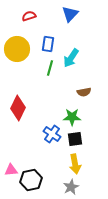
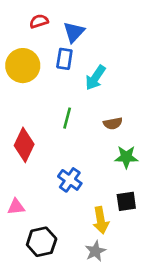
blue triangle: (70, 14) -> (74, 32), moved
green line: (50, 68) -> (67, 118), moved
green star: (72, 117) -> (126, 157), moved
black square: (75, 139) -> (126, 201), moved
pink triangle: (11, 170) -> (16, 207), moved

